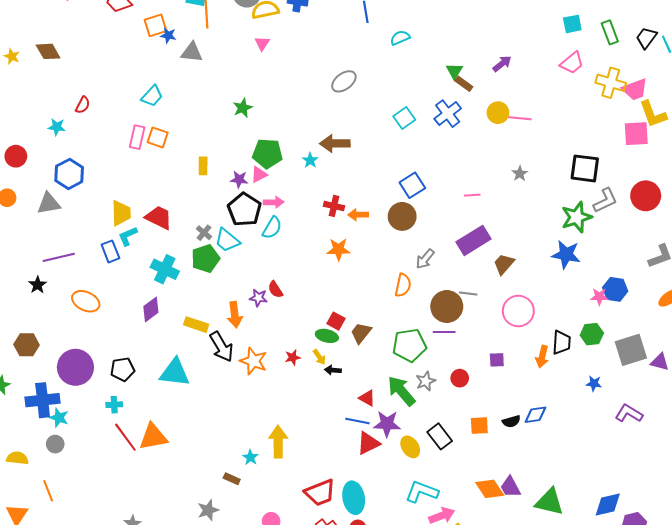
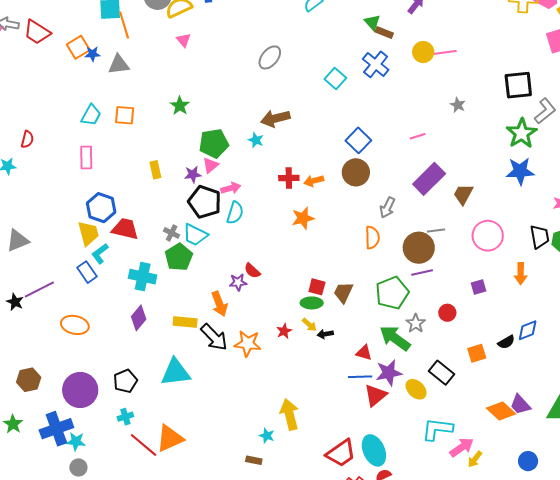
orange square: (158, 137) -> (125, 115), moved
blue hexagon: (69, 174) -> (101, 208), moved
black star: (38, 285) -> (15, 302), moved
black trapezoid: (562, 342) -> (540, 237), moved

